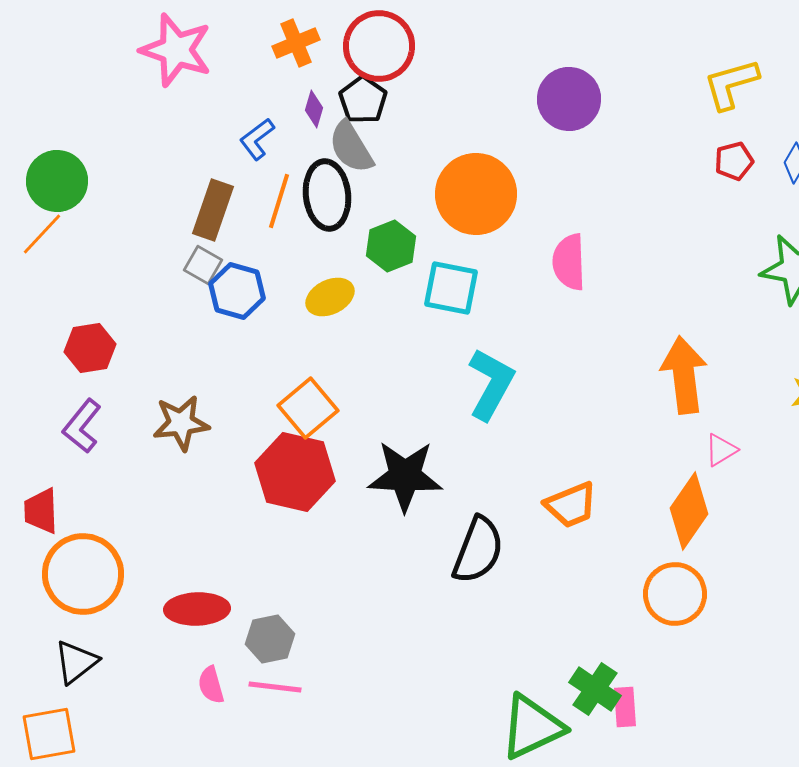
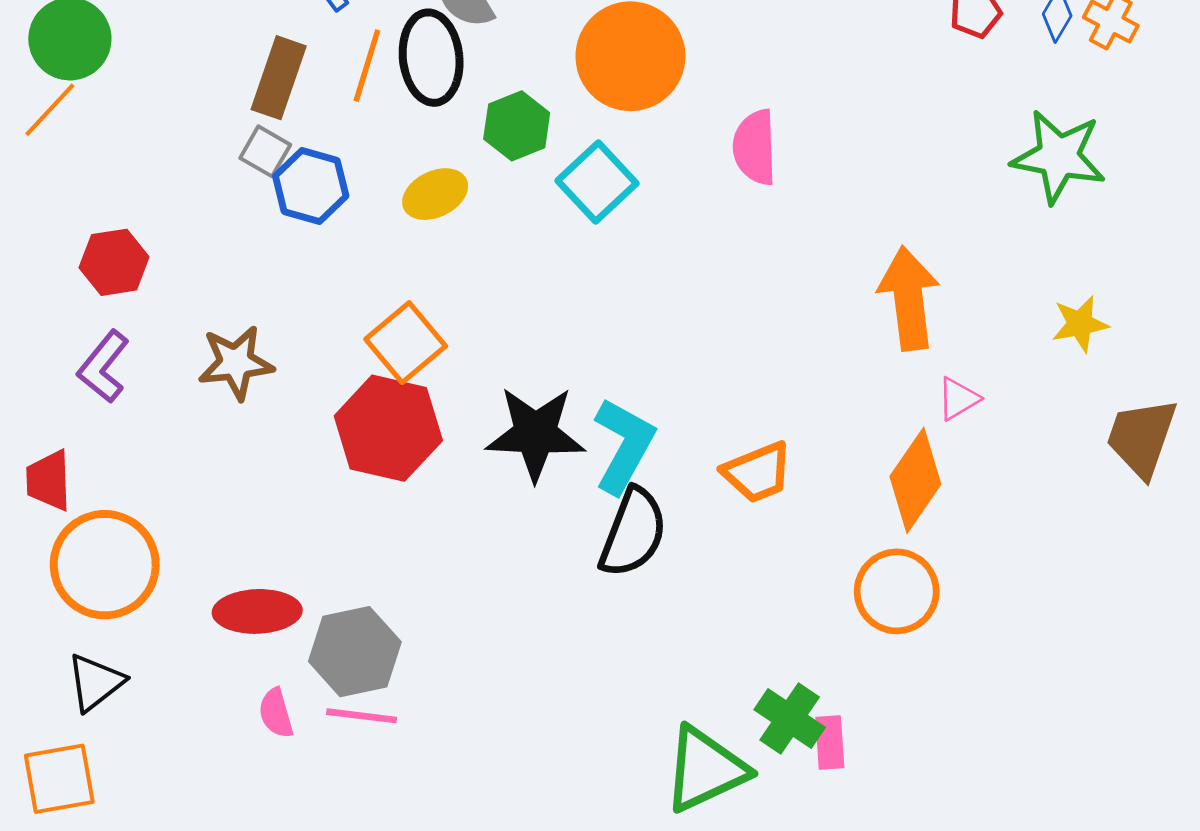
cyan square: (451, 288) -> (597, 182), turned 36
cyan L-shape: (491, 384) -> (624, 446), moved
gray hexagon: (270, 639) -> (355, 652), size x1.4

